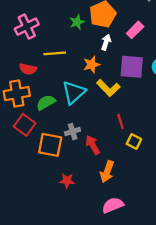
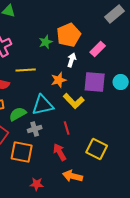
cyan triangle: (74, 92) -> (43, 105), turned 30
red line: (121, 121) -> (67, 128), moved
gray cross: (73, 131) -> (35, 129), moved
yellow square: (134, 142) -> (97, 149), size x1.5
orange arrow: (107, 172) -> (73, 176), turned 84

